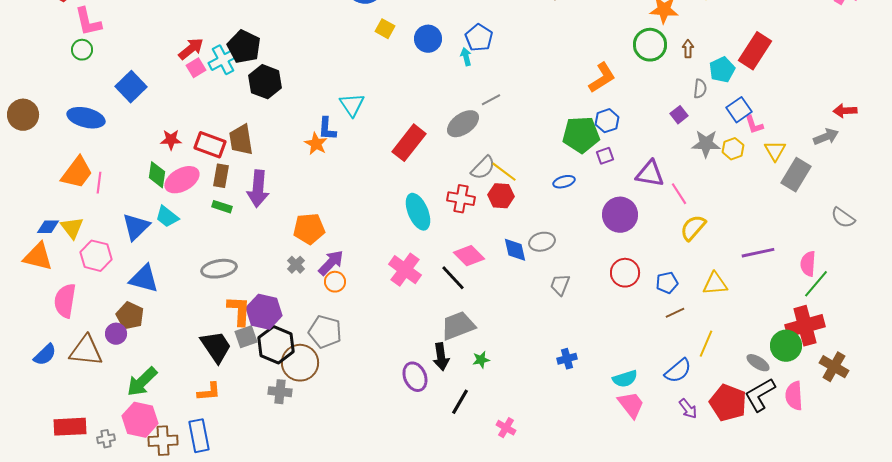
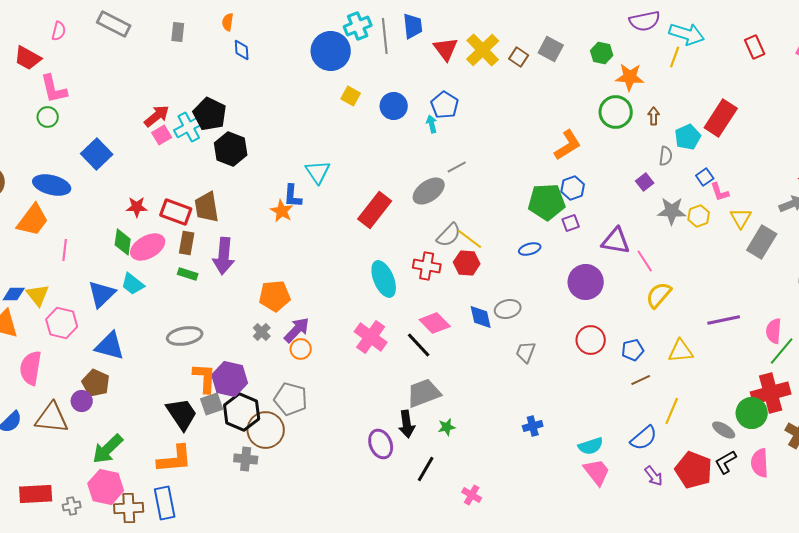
blue square: (739, 110) -> (705, 177), size x0.7
orange trapezoid: (77, 173) -> (33, 220), moved
orange L-shape: (209, 392) -> (175, 459), size x1.5
black L-shape: (760, 395) -> (726, 462), size x0.7

